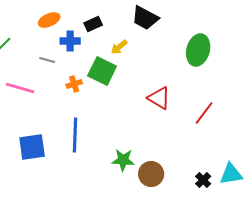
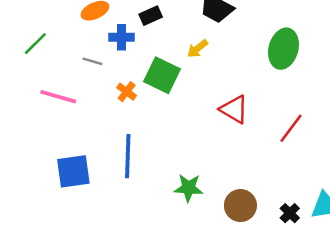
yellow arrow: (119, 47) -> (197, 49), moved
orange cross: (74, 84) -> (127, 92), turned -35
brown circle: (151, 174) -> (240, 206), moved

